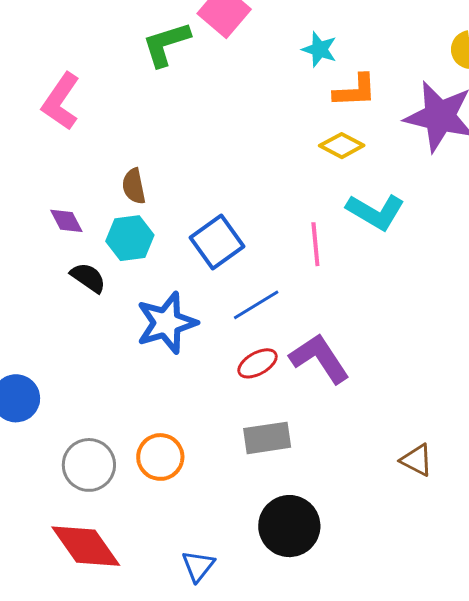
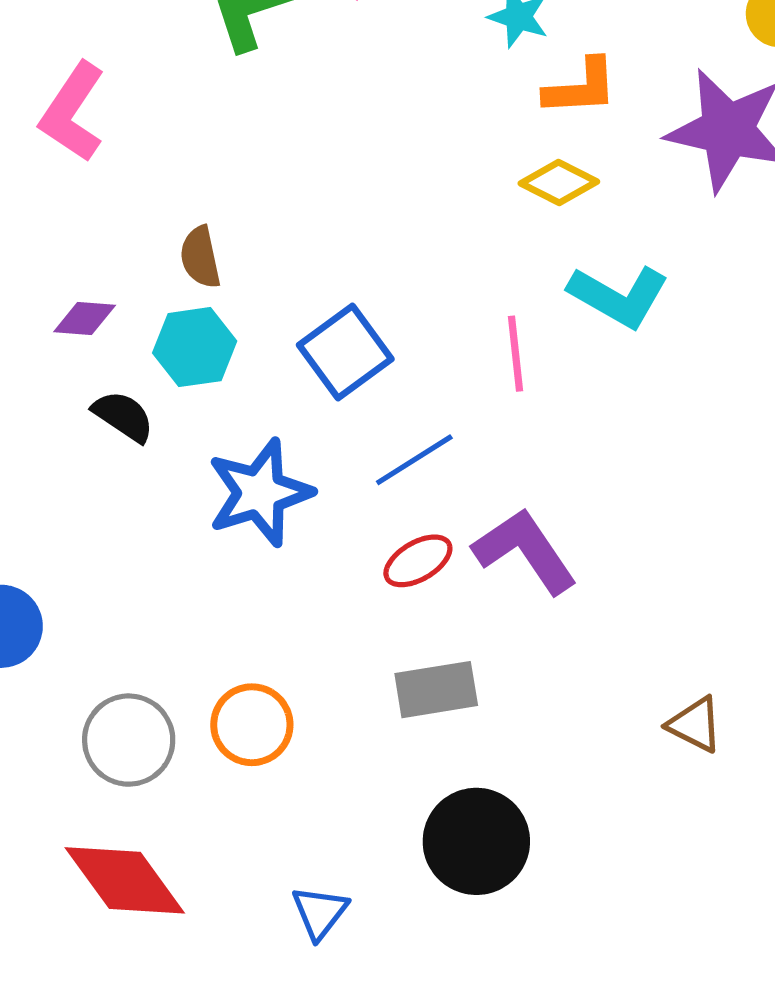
purple diamond: (66, 221) -> (85, 318), turned -57

